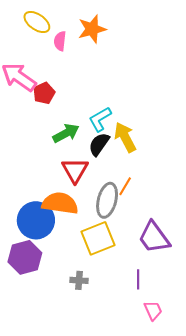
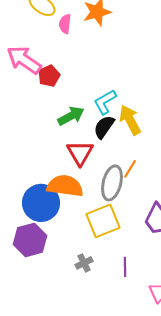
purple line: (138, 279) -> (125, 267), moved
gray cross: (79, 280) -> (84, 263), turned -30

